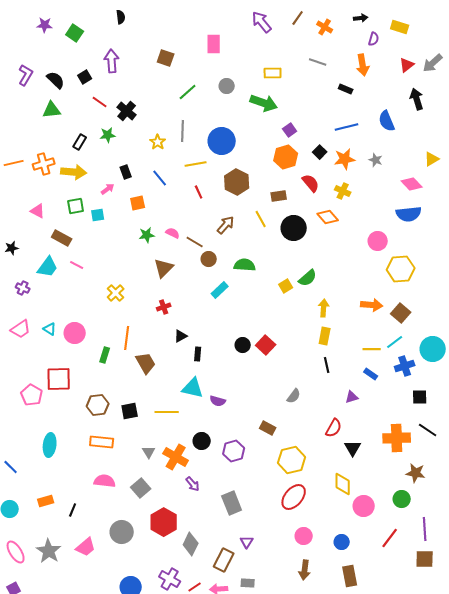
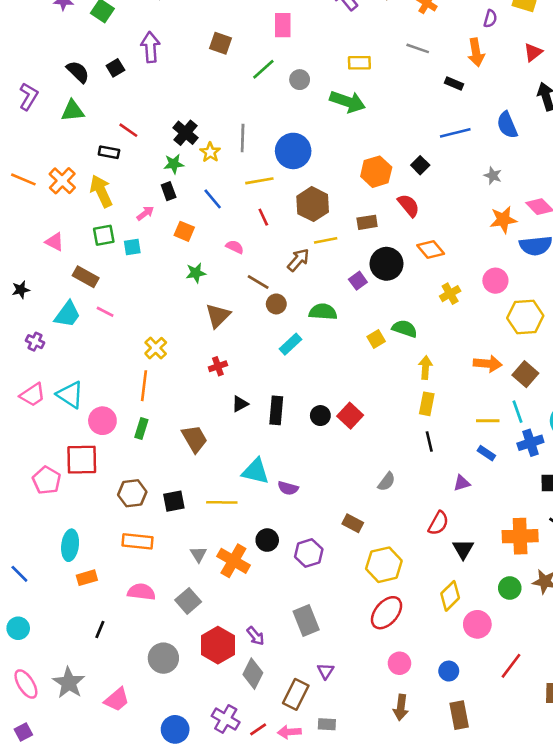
purple L-shape: (26, 75) -> (29, 96), moved
green line: (188, 92) -> (263, 69), moved
red line: (100, 102) -> (128, 130), moved
black cross: (127, 111) -> (185, 133), moved
purple square: (290, 130) -> (358, 281), moved
green star: (108, 135) -> (174, 164), moved
black rectangle: (80, 142) -> (109, 152), turned 70
orange star: (345, 159) -> (503, 220), moved
orange line: (14, 163) -> (23, 179), turned 36
orange cross: (44, 164) -> (62, 181), turned -30
yellow arrow: (74, 172) -> (101, 191), turned -120
yellow cross: (343, 191) -> (450, 294), moved, turned 35
orange square: (138, 203) -> (184, 231), turned 35
yellow line: (261, 219) -> (326, 240), moved, turned -72
pink semicircle: (173, 233) -> (235, 247), moved
green semicircle: (308, 278) -> (405, 329), turned -120
cyan triangle: (50, 329) -> (70, 395), size x1.6
pink circle: (75, 333) -> (102, 421), moved
orange line: (127, 338) -> (144, 386), moved
cyan line: (395, 342) -> (518, 412), turned -72
black rectangle: (198, 354) -> (276, 410), moved, size x1.5
purple arrow: (193, 484) -> (256, 636), moved
yellow diamond: (343, 484) -> (450, 596), turned 45
green circle: (402, 499) -> (510, 588), moved
orange rectangle: (46, 501) -> (87, 578), moved
pink trapezoid: (86, 547) -> (117, 700), moved

